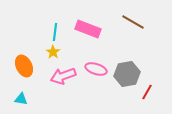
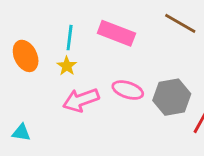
orange ellipse: (24, 66) -> (26, 56), moved

